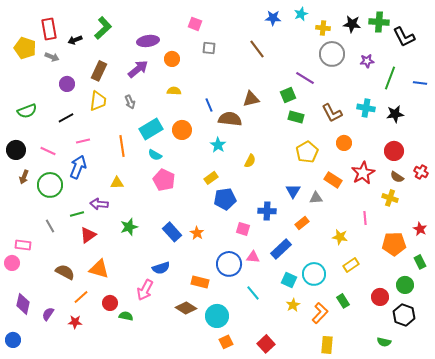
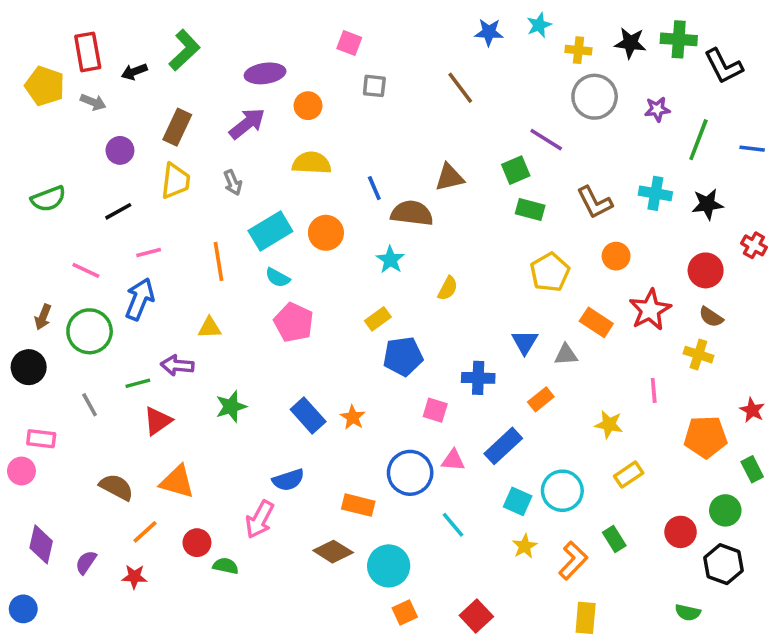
yellow semicircle: (174, 91) -> (312, 163), size x1.5
black circle: (16, 150) -> (29, 367), moved
red cross: (421, 172) -> (754, 245), moved

